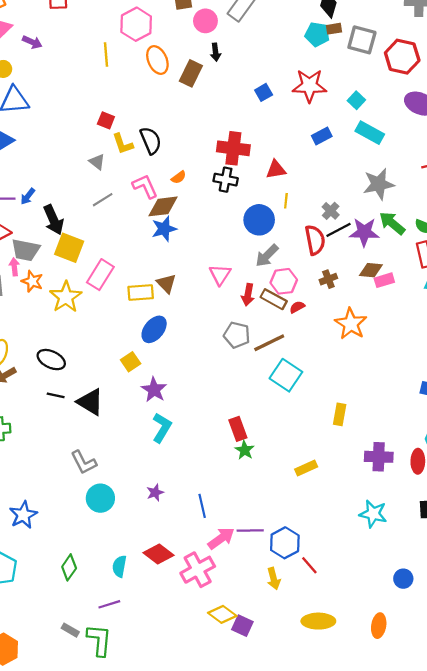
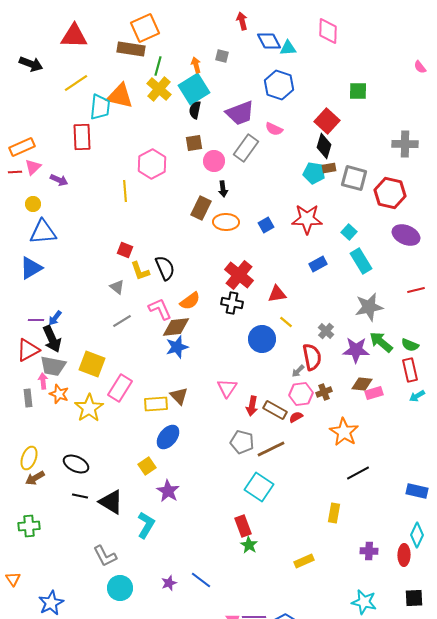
orange ellipse: (157, 60) -> (226, 222), moved, turned -65
cyan rectangle: (370, 133) -> (361, 261), turned 30
red cross: (233, 148) -> (239, 275), turned 32
orange semicircle: (179, 177) -> (190, 301), size x1.5
yellow line: (286, 201) -> (286, 322), turned -56
black arrow: (53, 220) -> (52, 339), moved
black line: (338, 230) -> (358, 473), moved
gray arrow: (267, 256) -> (298, 371), moved, size x0.6
pink hexagon: (284, 281) -> (301, 394), moved
cyan square: (286, 375) -> (259, 487), moved
cyan L-shape: (162, 428) -> (146, 525), moved
purple cross: (379, 457) -> (369, 551), size x0.7
blue line: (202, 506) -> (201, 580), moved, turned -40

